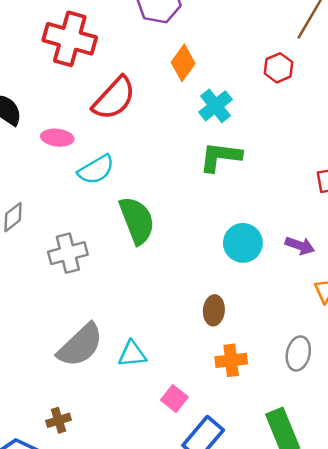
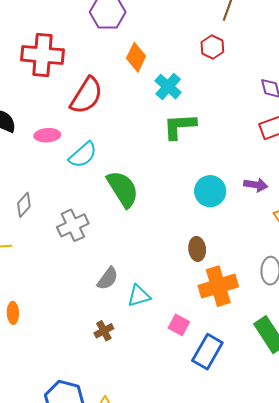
gray semicircle: (80, 345) -> (108, 278), moved, size x0.6
orange cross: (231, 360) -> (218, 286), size x1.5
brown cross: (59, 420) -> (104, 331), moved

